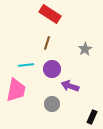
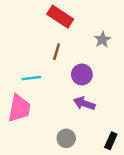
gray star: (85, 49) -> (102, 40), moved
purple circle: (52, 69) -> (82, 74), moved
gray circle: (52, 104) -> (66, 138), moved

